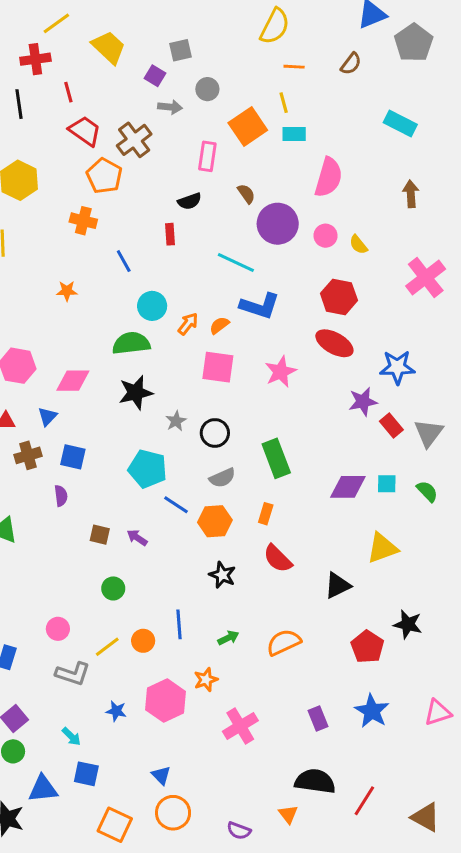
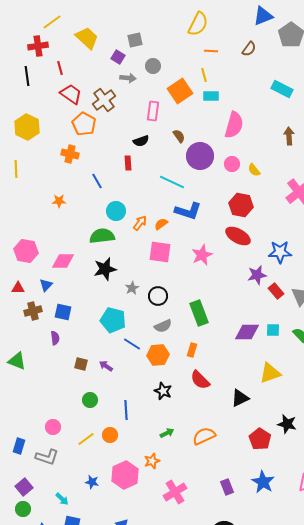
blue line: (179, 624) -> (126, 410), moved
gray L-shape: (73, 674) -> (47, 457), moved

